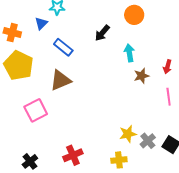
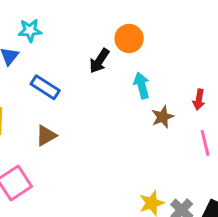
orange circle: (134, 15) -> (129, 38), moved
brown triangle: (61, 80) -> (46, 136), size x0.7

